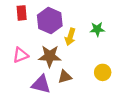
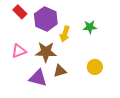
red rectangle: (22, 13) -> (20, 12), turned -40

